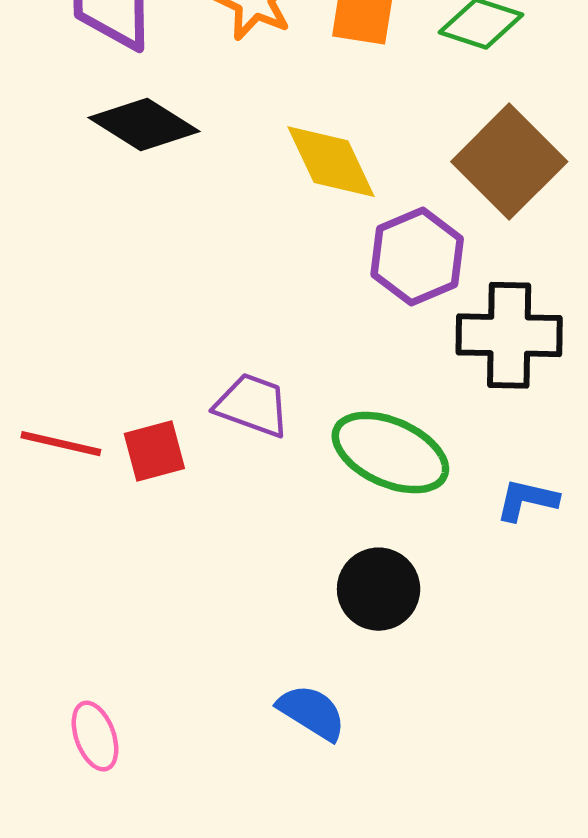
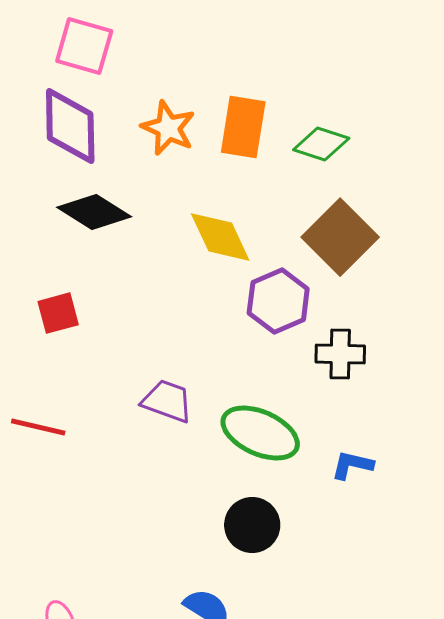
black cross: (509, 335) -> (340, 354), size x0.7
red square: (154, 451) -> (58, 313), moved

